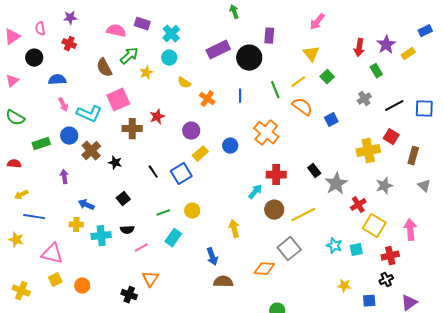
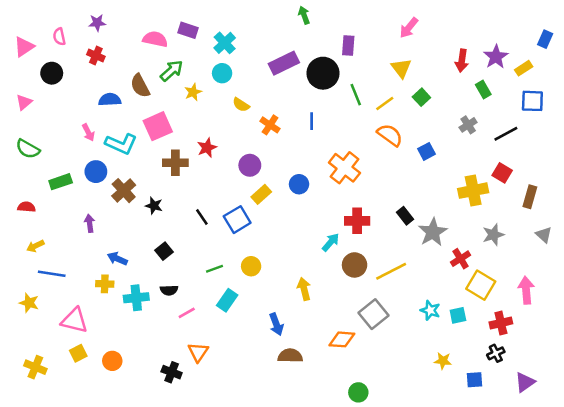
blue rectangle: (425, 31) -> (545, 39), turned -40
blue semicircle: (57, 80) -> (110, 100), moved
green line: (275, 90) -> (356, 95), moved
blue square: (424, 109) -> (532, 101), moved

